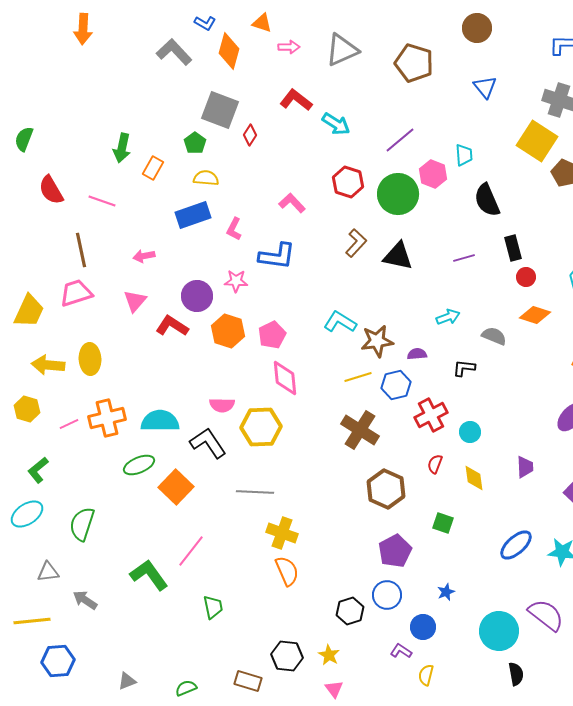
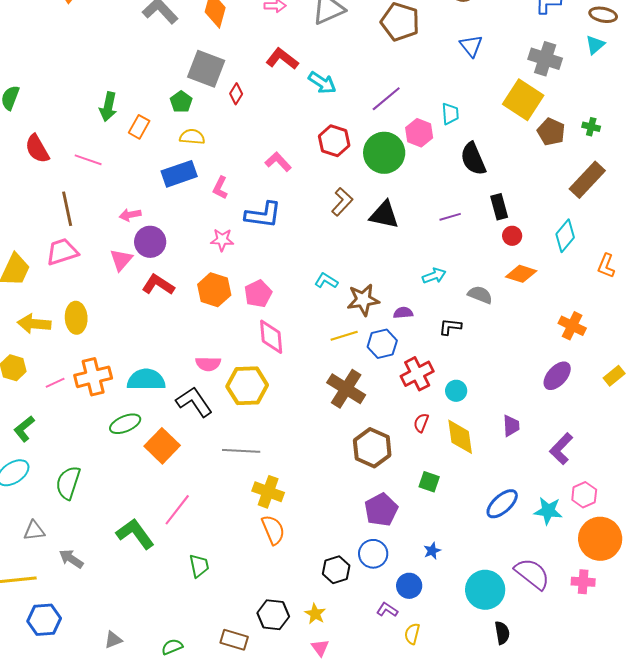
purple circle: (197, 296) -> (150, 242), moved
cyan L-shape: (340, 322) -> (326, 281), size x0.7
yellow diamond: (474, 478) -> (460, 437), size x1.4

